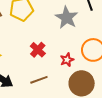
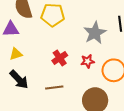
red star: (67, 60) -> (88, 61), moved

